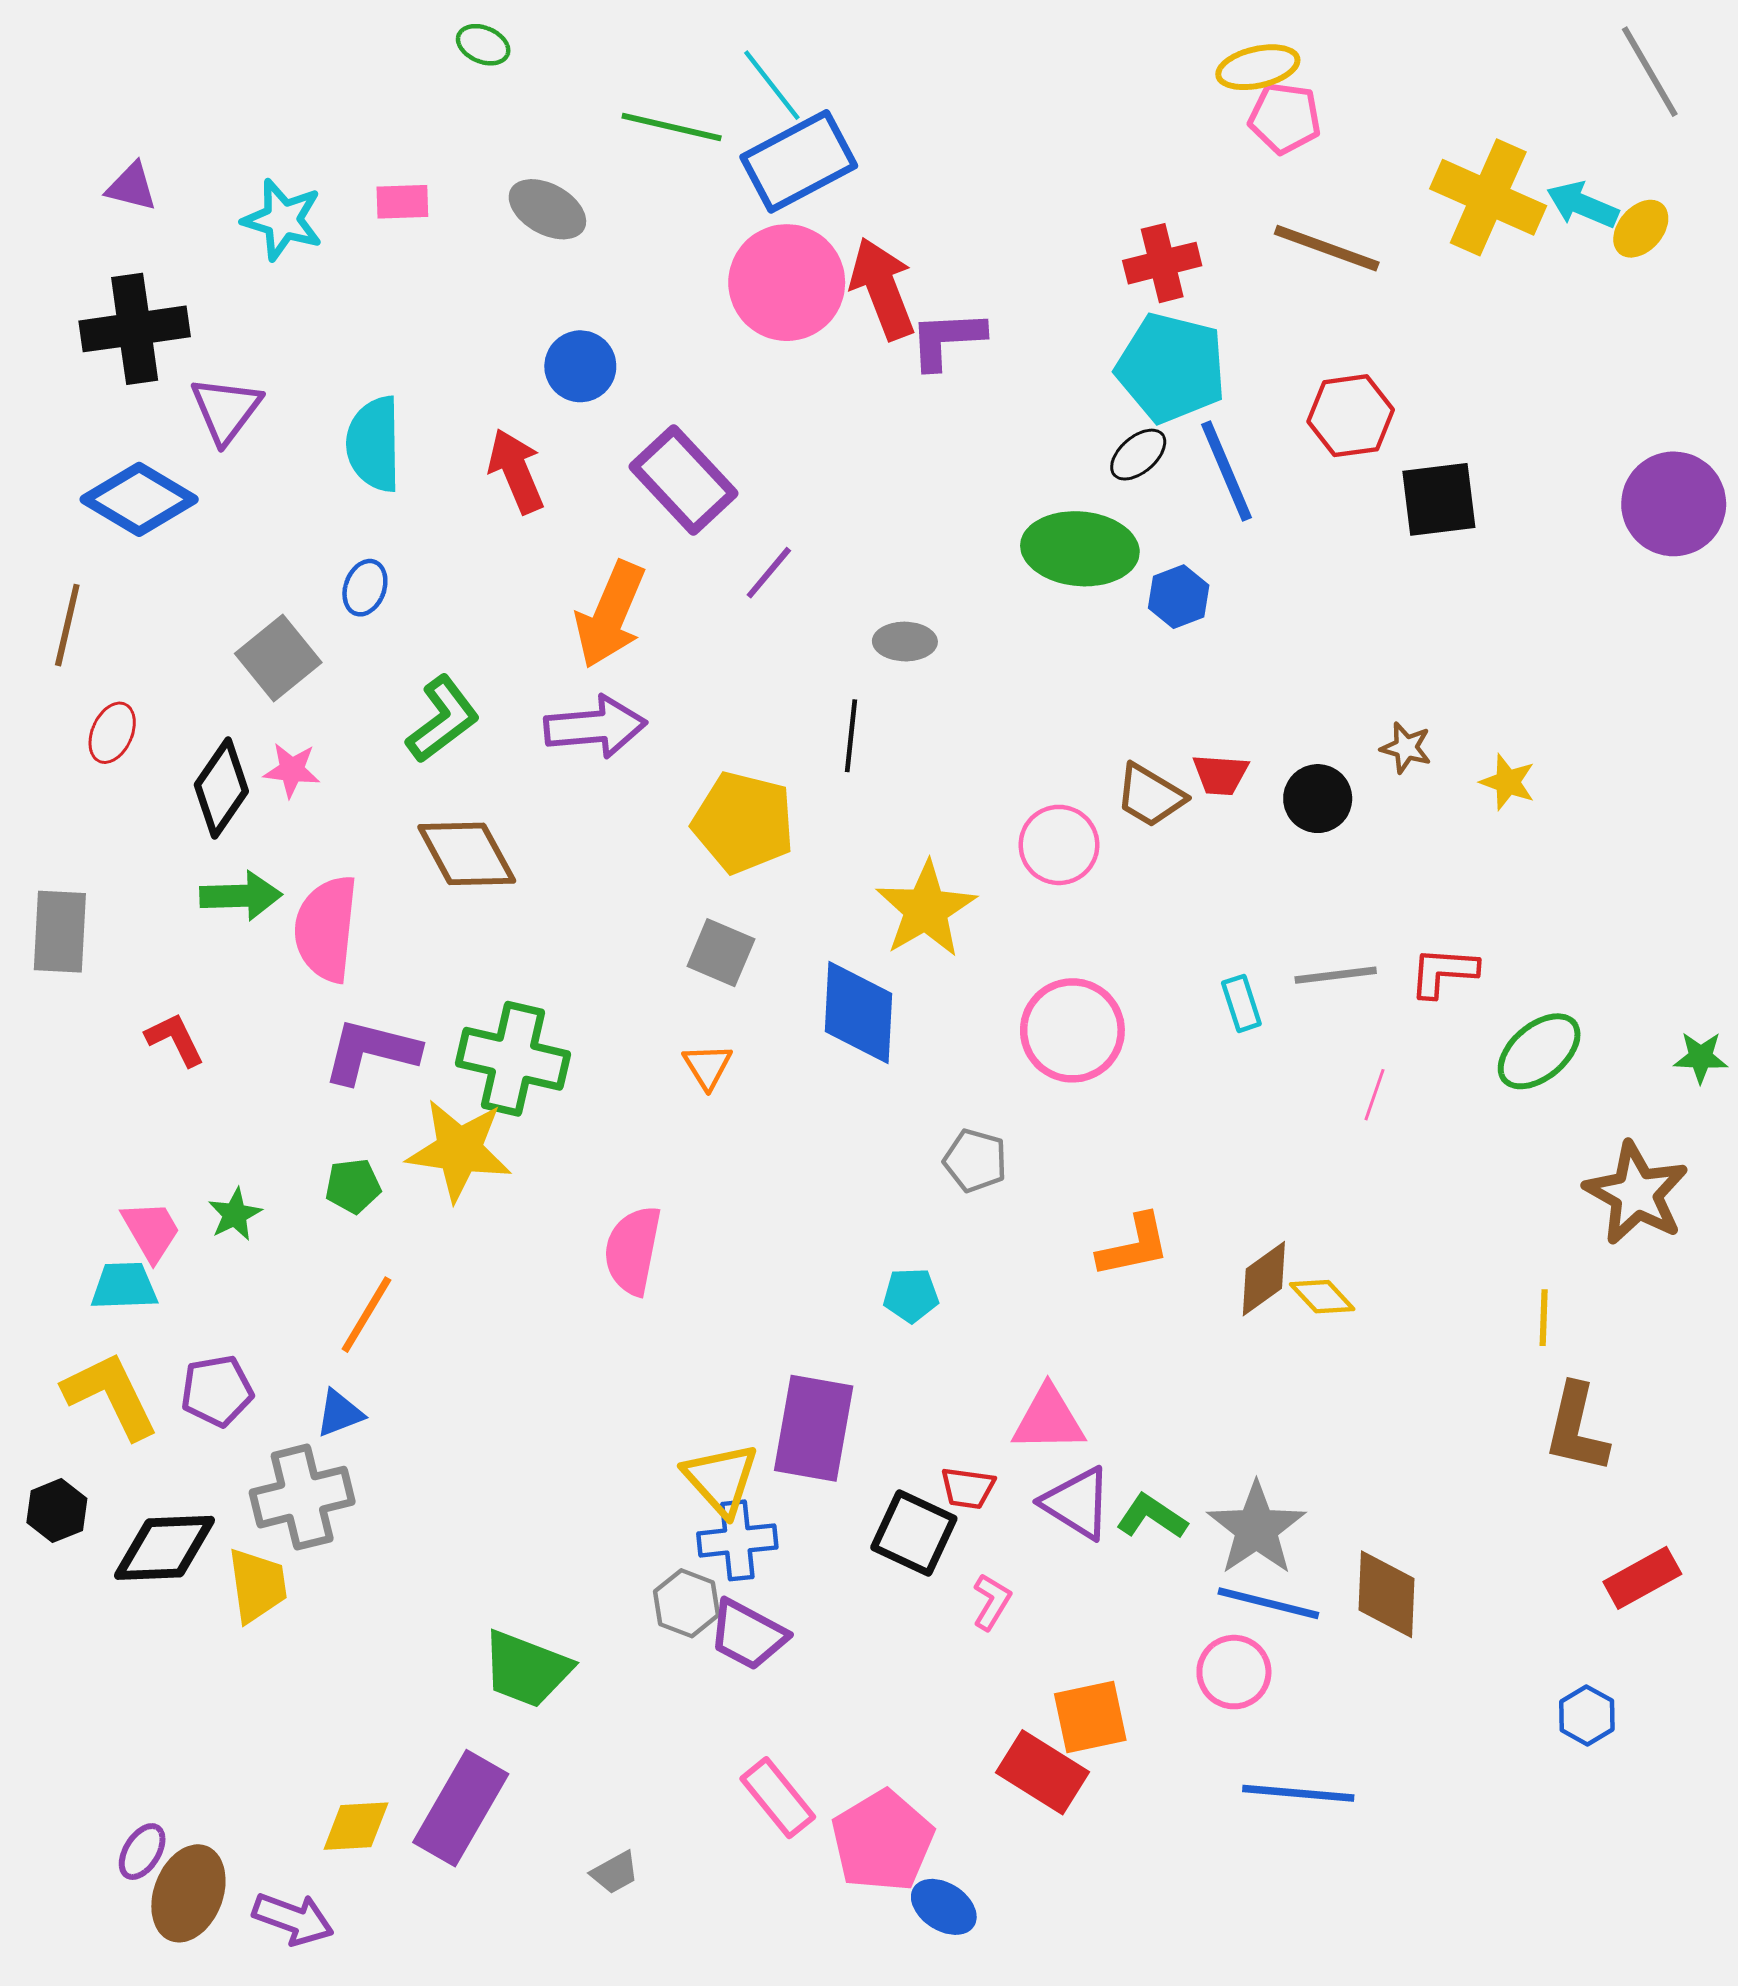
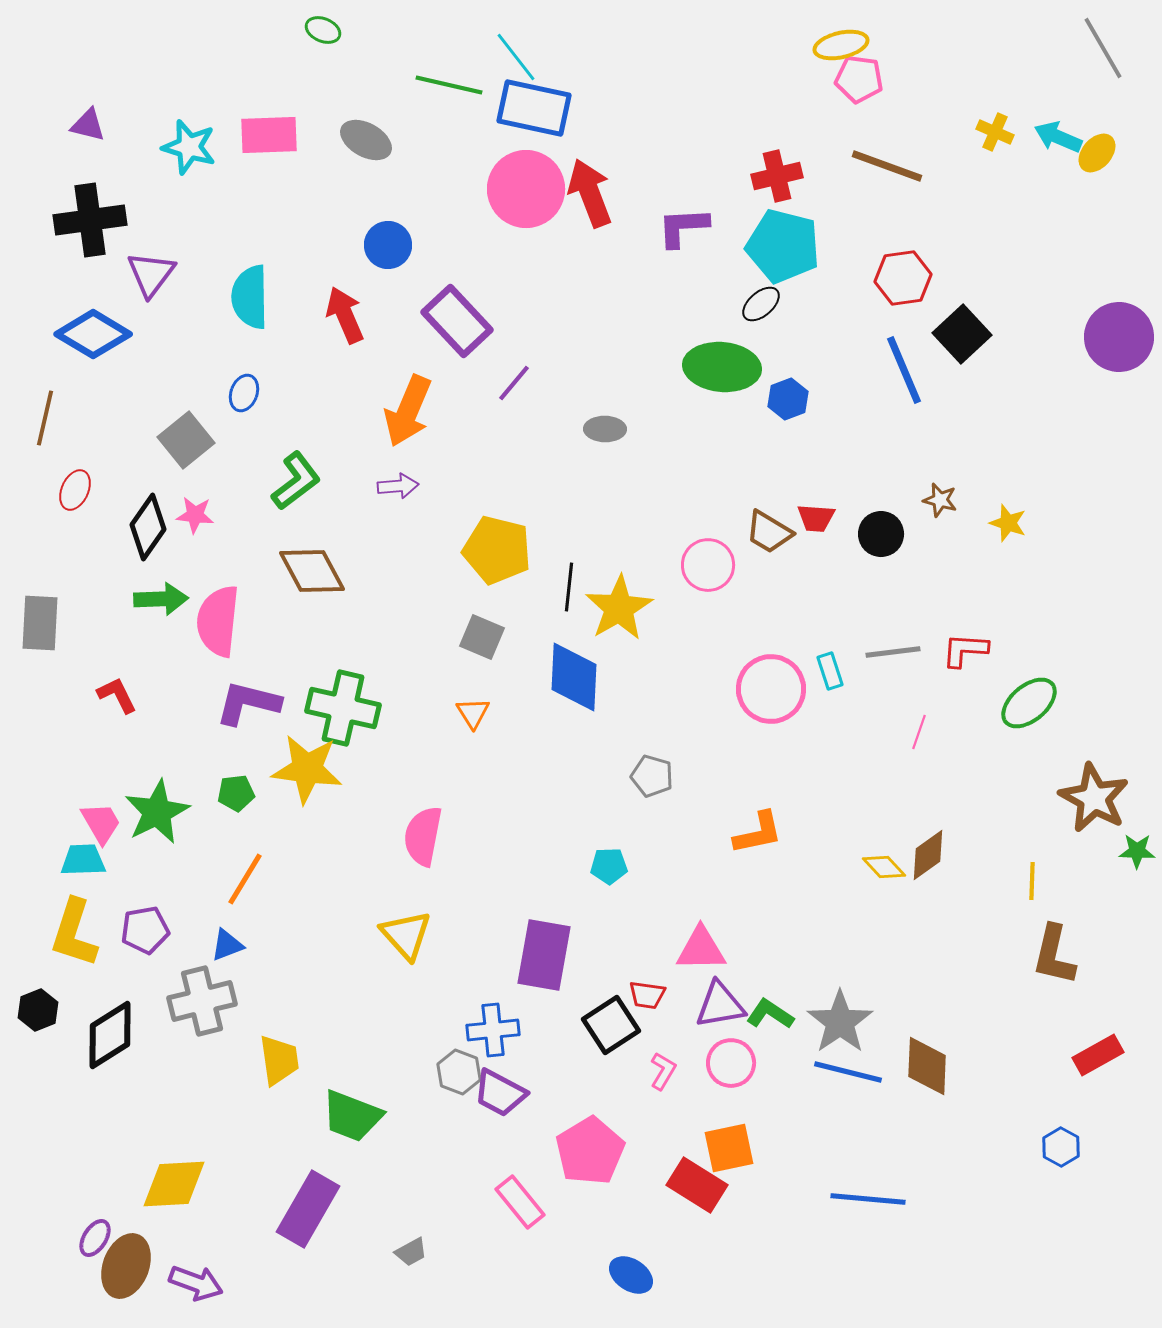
blue rectangle: (799, 161) -> (534, 108), turned 40
yellow cross: (1488, 197) -> (995, 132), size x0.5
pink rectangle: (402, 202) -> (269, 135), size x1.6
purple L-shape: (947, 339) -> (683, 227), moved
blue line: (1226, 471) -> (904, 370), moved
black square: (1439, 499) -> (962, 334), turned -36
purple arrow: (595, 727) -> (398, 486), size x0.6
black line: (851, 736) -> (569, 587), moved
pink circle: (1072, 1030) -> (771, 689), moved
green star: (1701, 1057) -> (1137, 851), moved
green star: (235, 1214) -> (157, 812), size x1.8
brown diamond: (1264, 1279) -> (928, 855), moved
yellow L-shape: (111, 1395) -> (74, 933), turned -136
yellow triangle: (721, 1479) -> (406, 935), moved
purple triangle: (1077, 1503) -> (720, 1005), turned -42
black square: (914, 1533) -> (611, 1025), turned 32
black diamond: (165, 1548) -> (110, 1035), turned -30
yellow trapezoid: (257, 1585) -> (279, 1060), moved
pink circle: (1234, 1672) -> (731, 1063), moved
yellow diamond: (356, 1826) -> (174, 1184), moved, size x1.4
pink pentagon: (882, 1841) -> (590, 1151), moved

